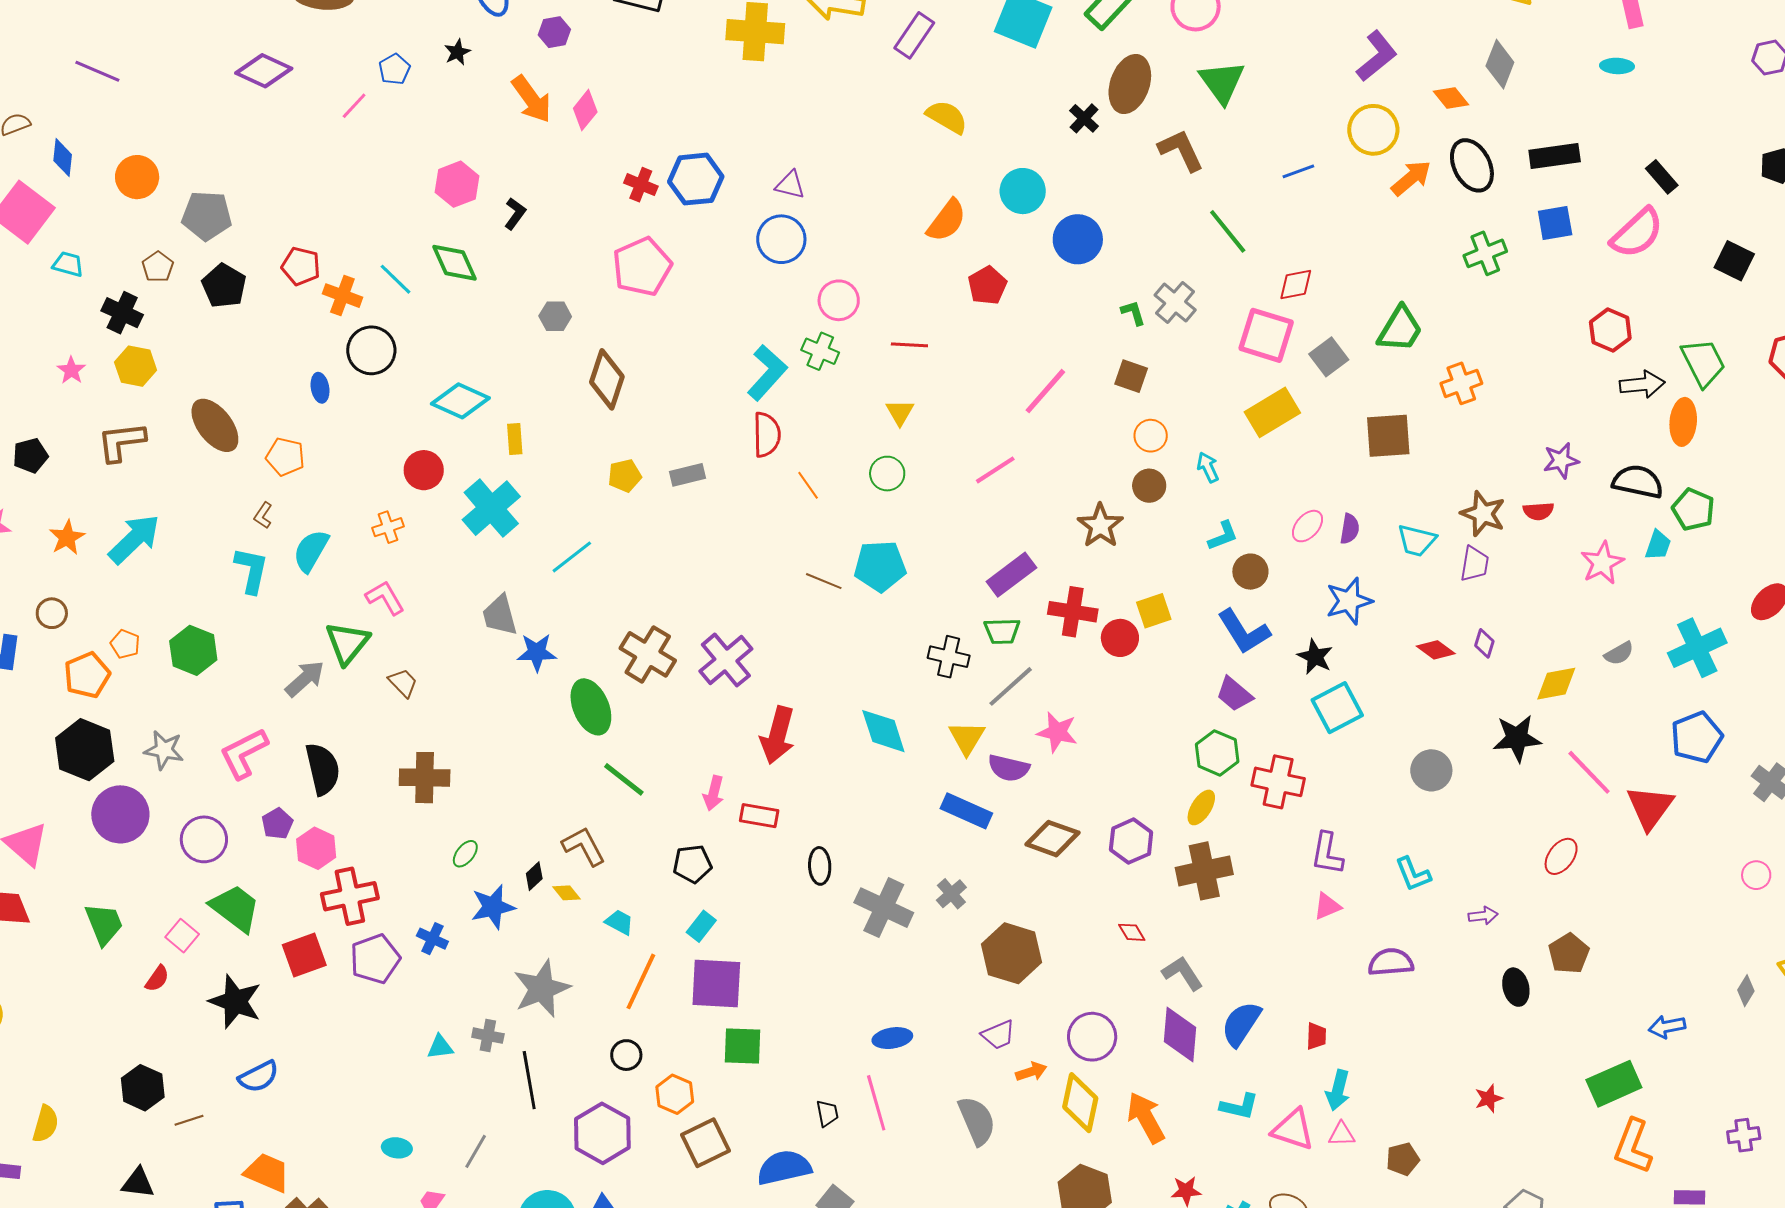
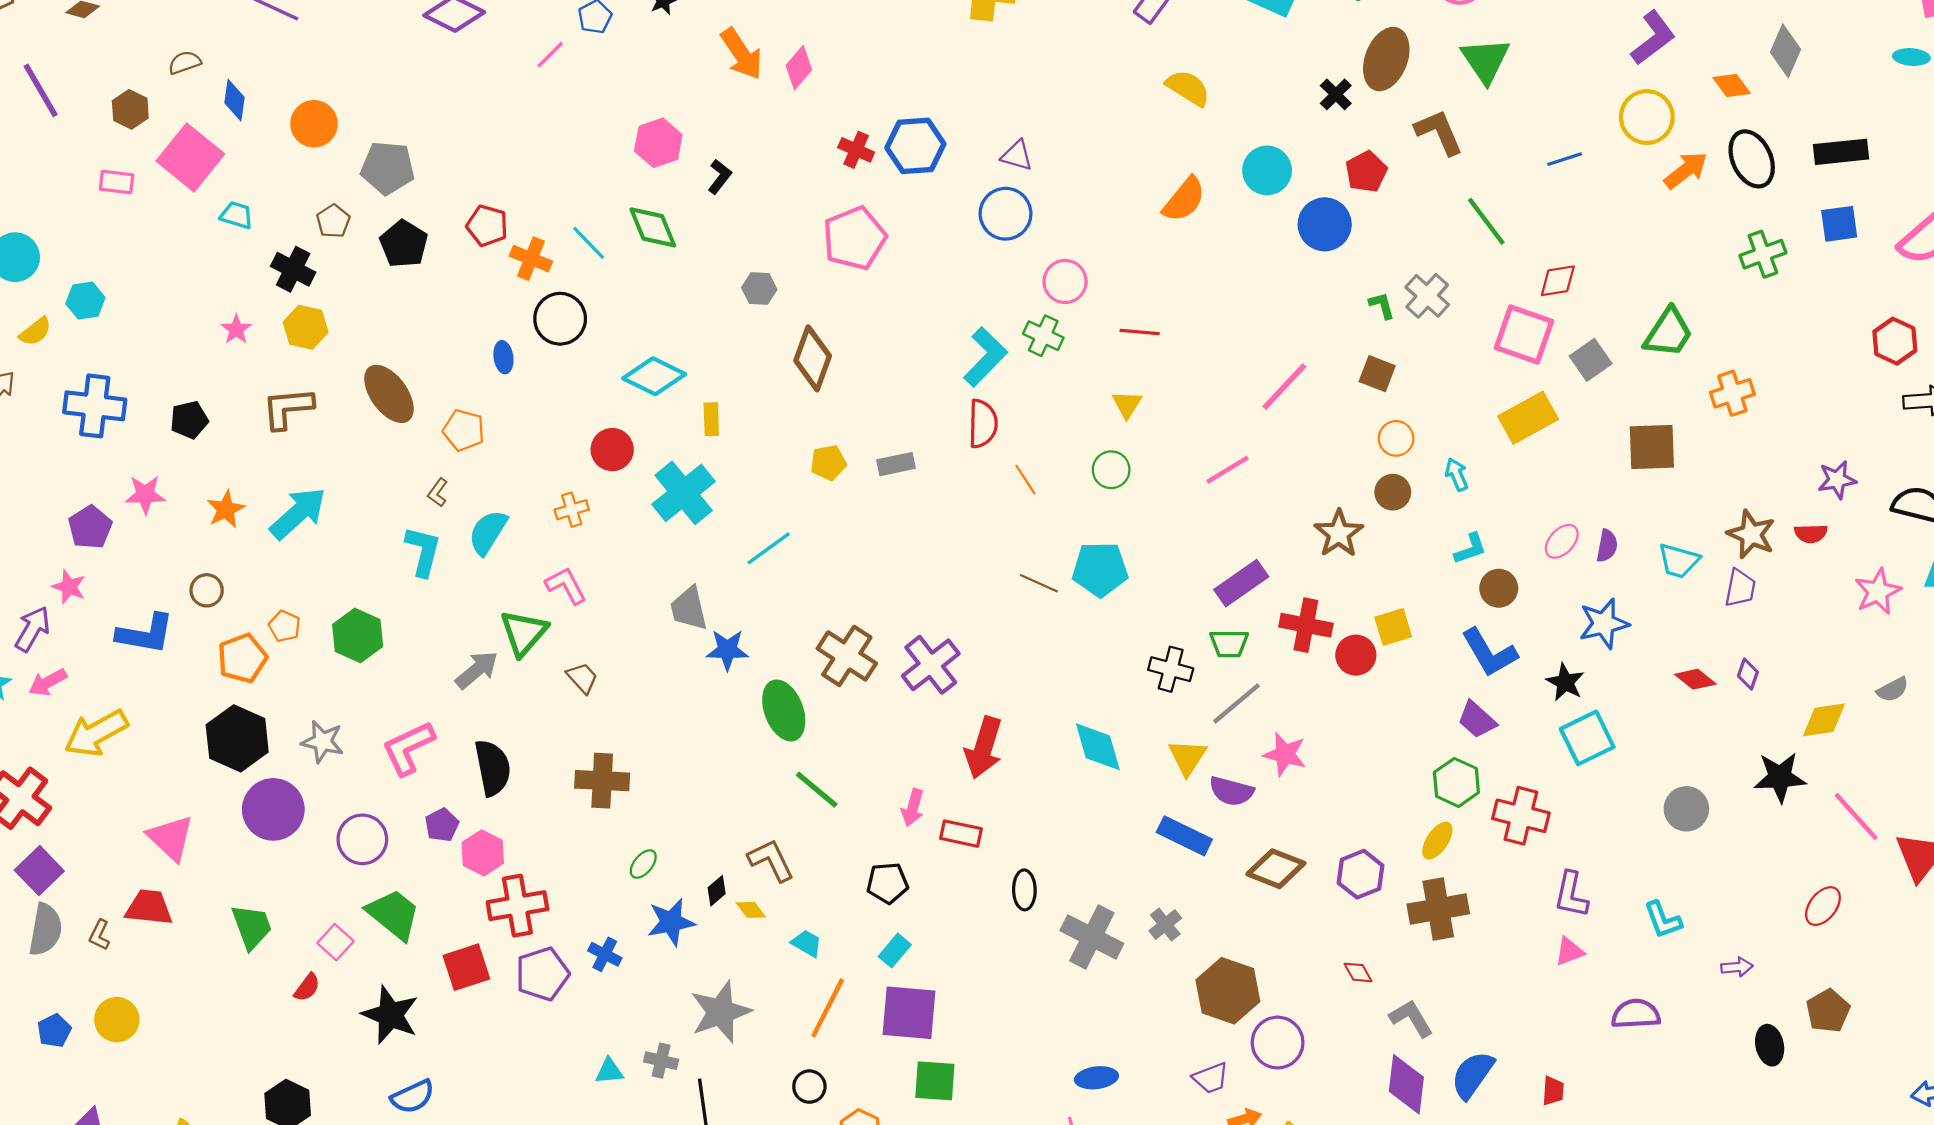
red pentagon: (987, 285) -> (1366, 172), moved
purple circle: (1092, 1037) -> (1278, 1043), moved

